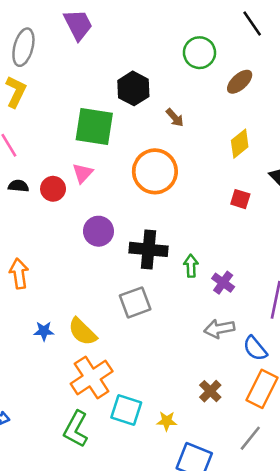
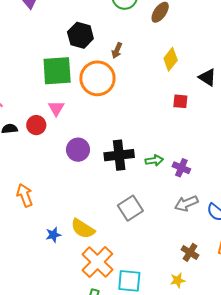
brown arrow: (175, 118) -> (117, 50), turned 77
orange circle: (155, 171) -> (97, 78), moved
green arrow: (191, 266) -> (154, 160), turned 96
gray square: (135, 302) -> (130, 208), moved
yellow star: (167, 421) -> (178, 280), moved

